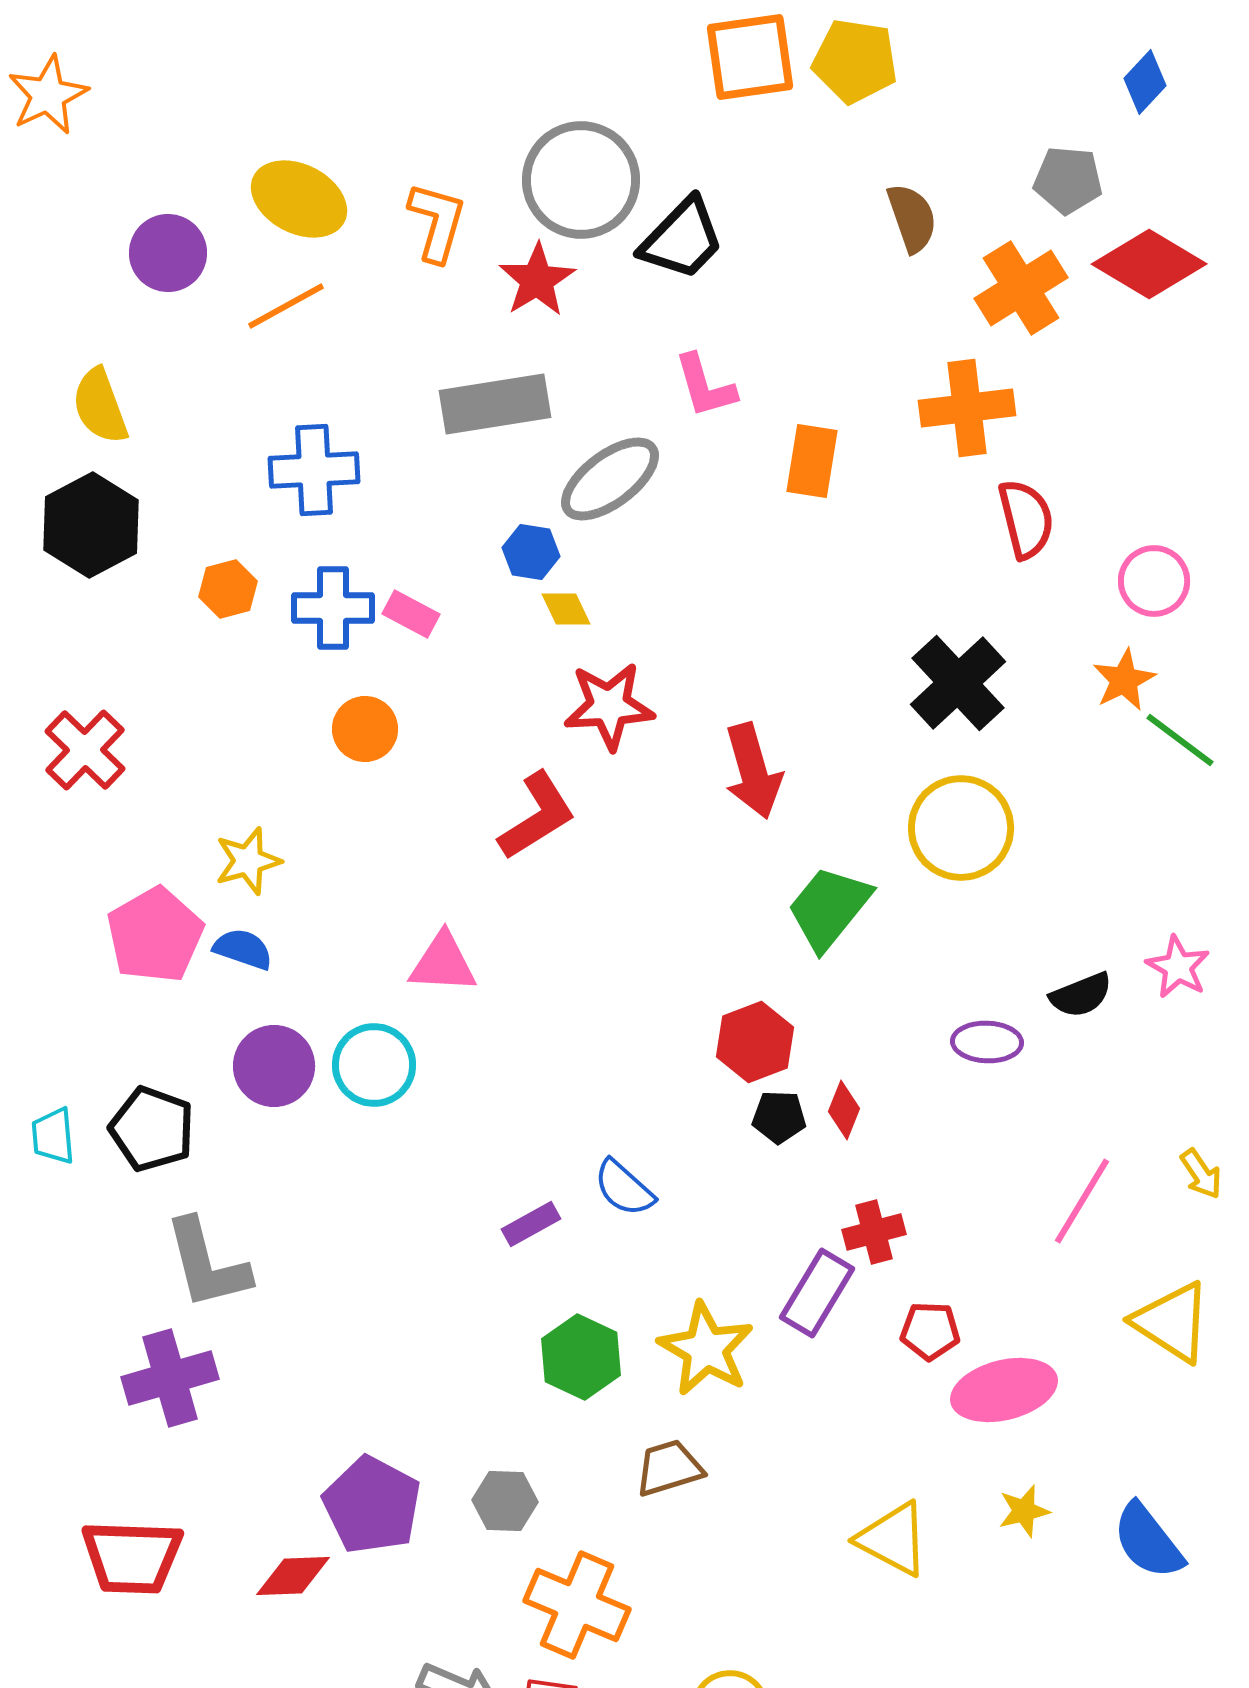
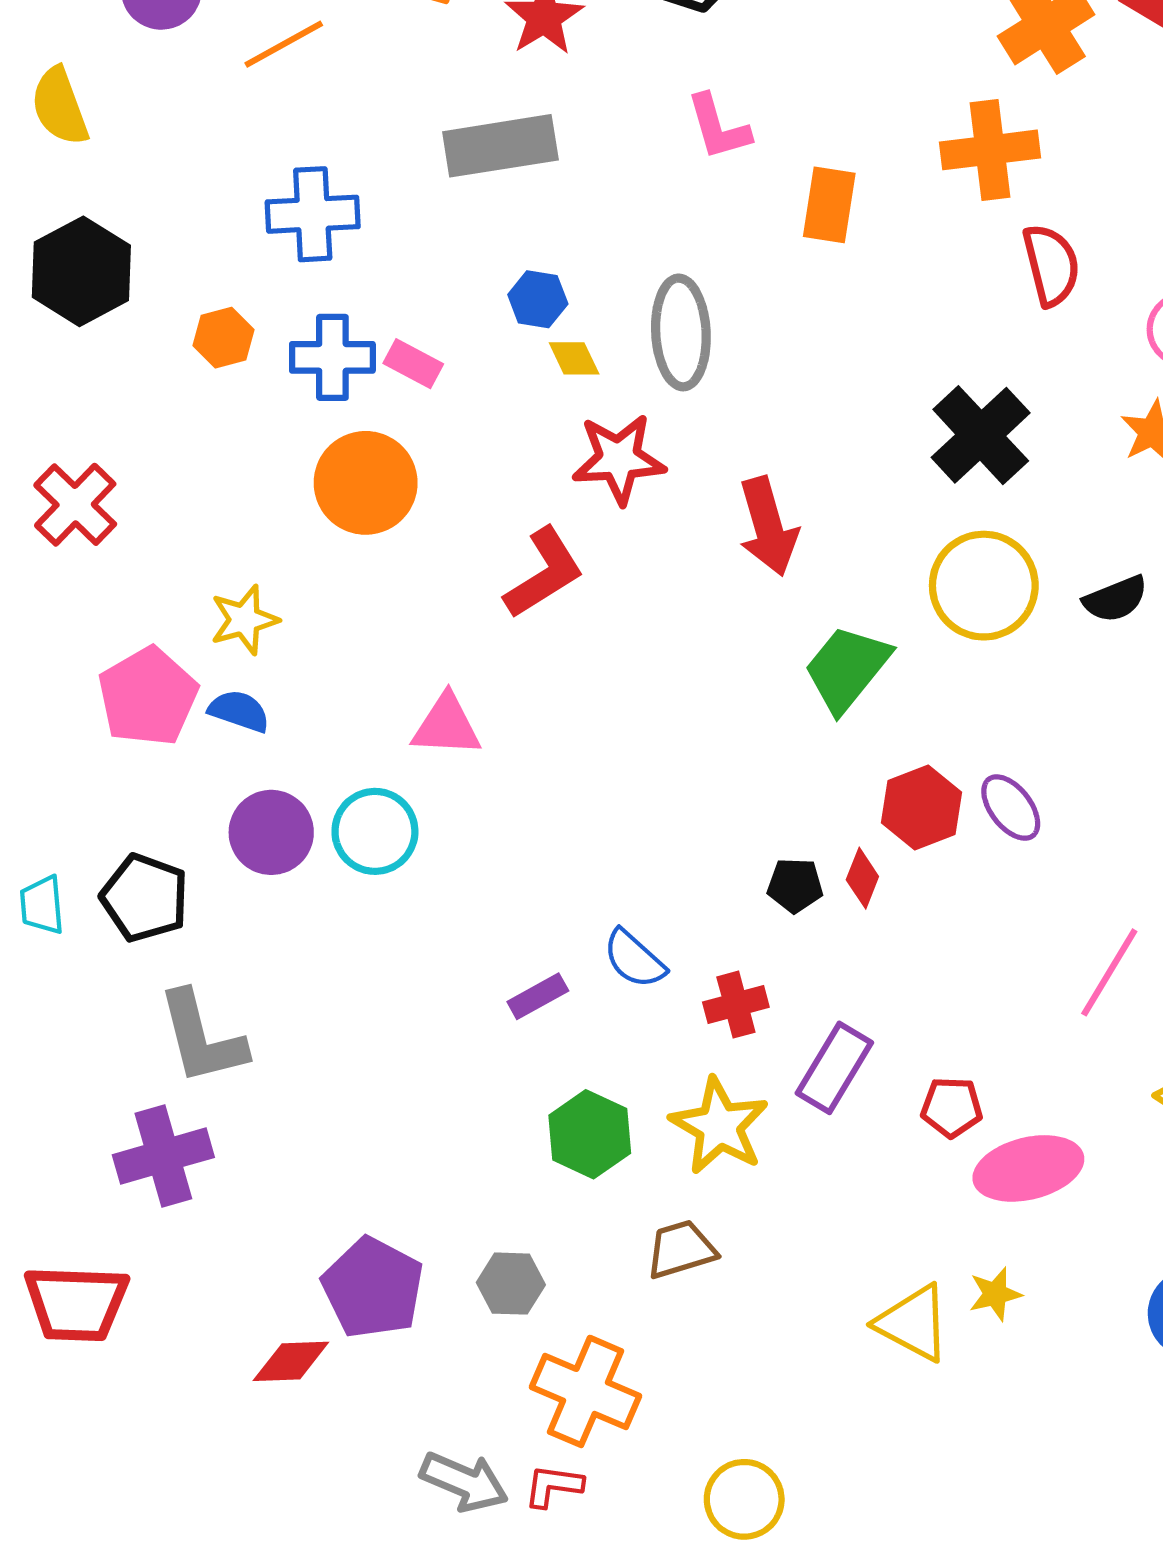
yellow semicircle: (100, 406) -> (60, 106), moved
gray ellipse: (610, 479) -> (681, 332), moved, turned -56
orange circle: (365, 729) -> (366, 483), size x1.5
black semicircle: (1081, 995) -> (1116, 599), moved
red hexagon: (755, 1042) -> (922, 808), moved
purple ellipse: (987, 1042) -> (1011, 808), turned 50
red cross: (874, 1232) -> (736, 1005), moved
yellow star: (1024, 1511) -> (995, 1294), moved
red trapezoid: (132, 1557) -> (76, 1303), moved

